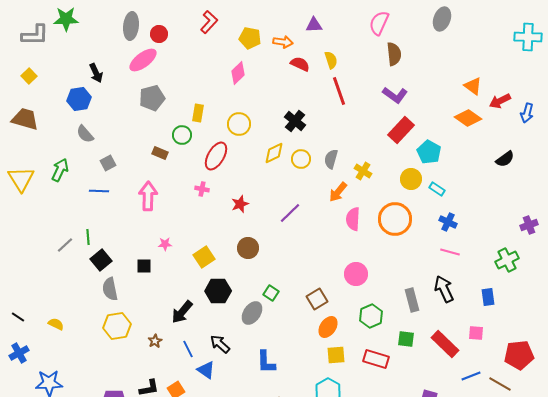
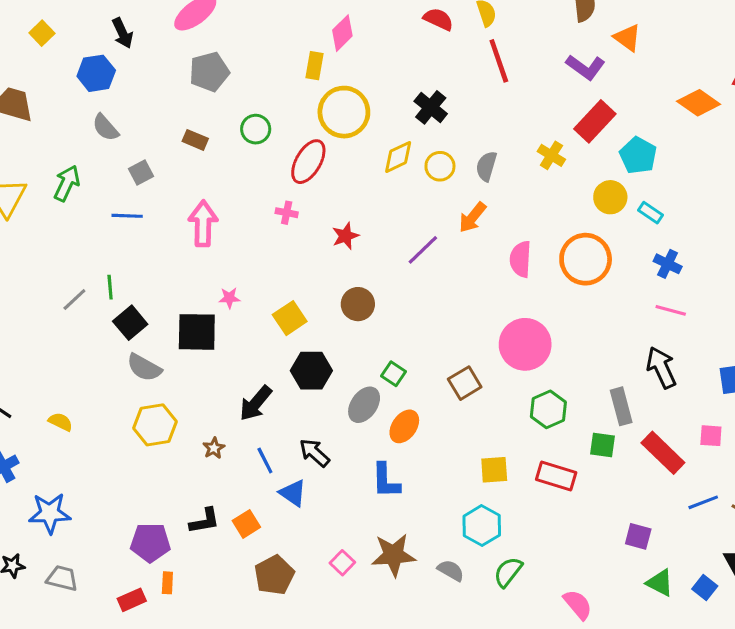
yellow square: (29, 76) -> (42, 33), moved
orange triangle: (473, 86) -> (627, 38), moved
yellow rectangle: (198, 113) -> (315, 66), moved
yellow circle: (239, 124) -> (344, 112), size x1.4
brown rectangle: (160, 153) -> (195, 140), moved
yellow cross: (363, 171) -> (551, 155), moved
orange arrow: (338, 192) -> (472, 217), moved
black square: (144, 266) -> (197, 332), size x1.8
pink circle: (356, 274) -> (525, 344), size x1.4
gray semicircle: (110, 289) -> (144, 368), turned -50
gray rectangle: (412, 300) -> (621, 406), moved
orange ellipse: (328, 327) -> (404, 426), moved

